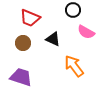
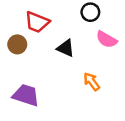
brown circle: (23, 43) -> (17, 44), moved
orange arrow: (74, 66) -> (92, 82), size x0.7

